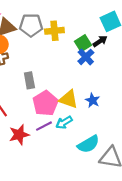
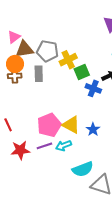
yellow cross: (54, 31) -> (68, 60), turned -30
green square: (83, 43) -> (82, 72), moved
blue cross: (86, 57) -> (93, 88), turned -35
gray rectangle: (29, 80) -> (39, 74), moved

